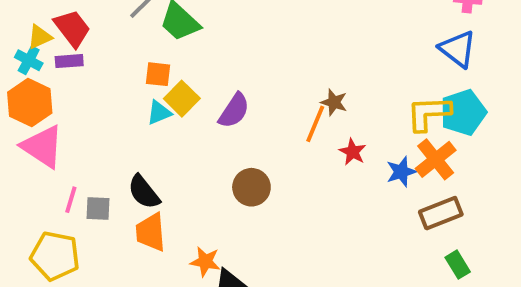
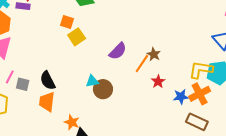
purple semicircle: (234, 111) -> (118, 51), moved
cyan triangle: (159, 113) -> (92, 81), moved
brown rectangle: (441, 213) -> (197, 122), turned 35

